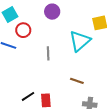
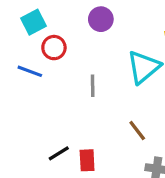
brown line: (77, 81) -> (137, 131), turned 32

